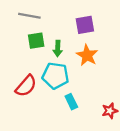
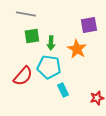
purple square: (85, 25) -> (89, 25), moved

